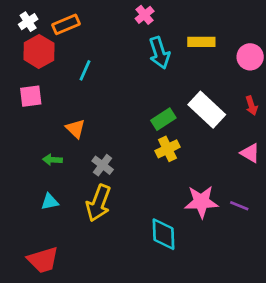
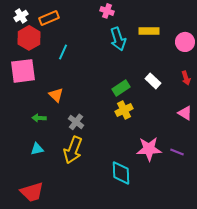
pink cross: (145, 15) -> (107, 11), turned -32
pink square: (31, 96) -> (23, 71), size x1.5
white rectangle: (207, 110) -> (153, 81), size x0.6

